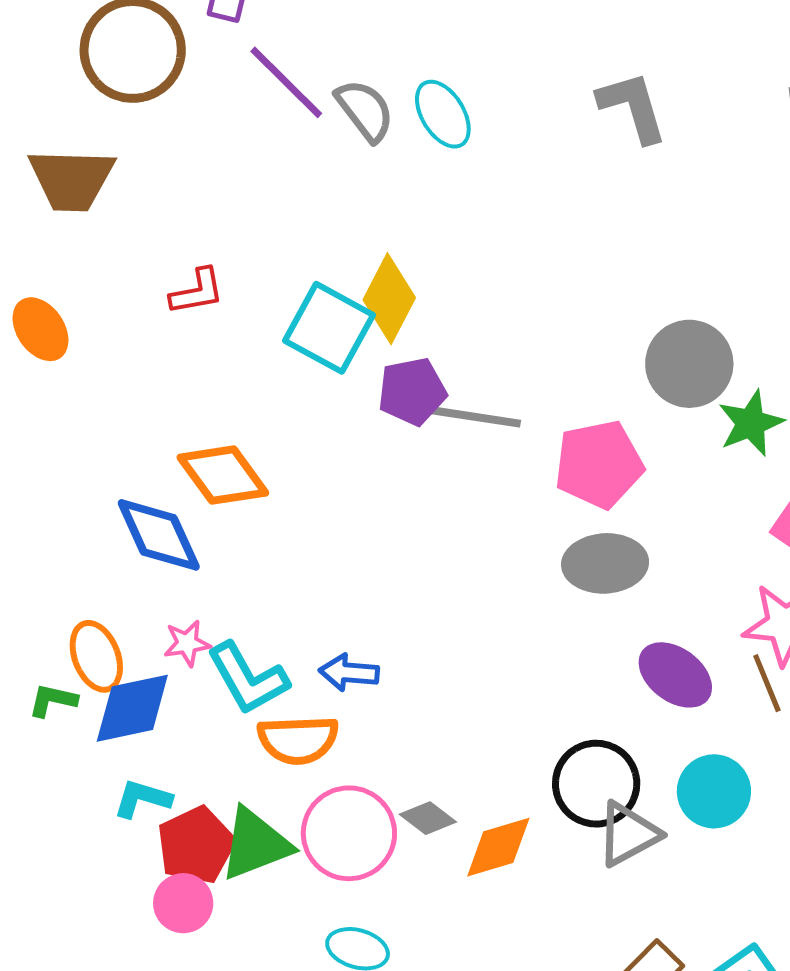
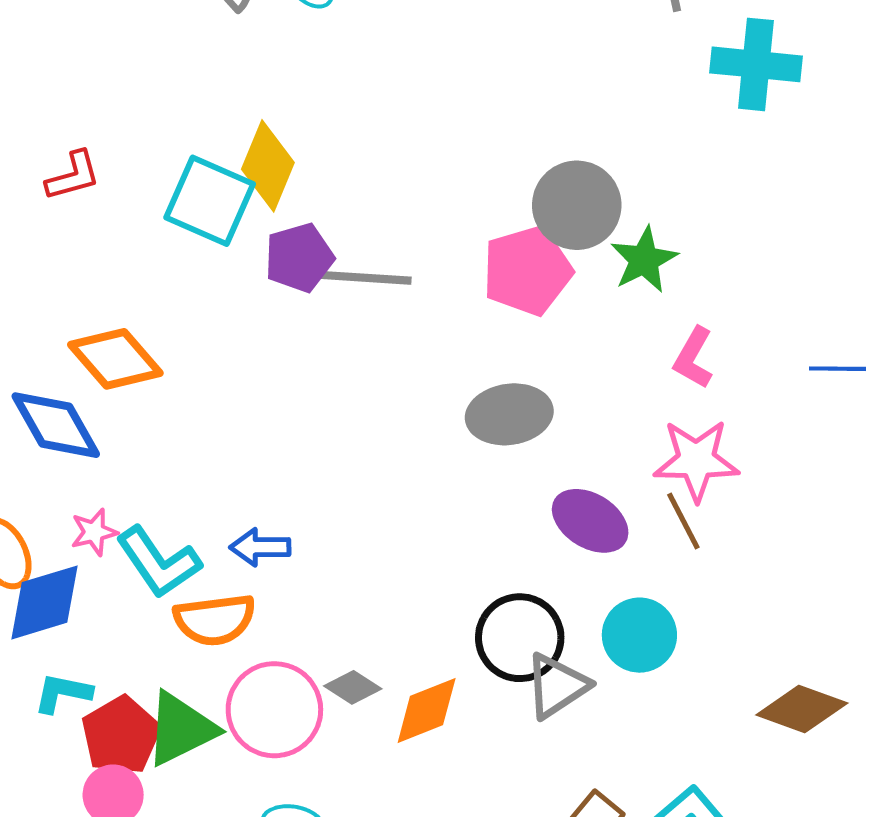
pink pentagon: (599, 464) -> (527, 271), moved

